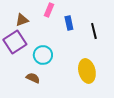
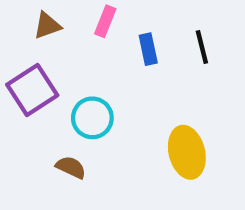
brown triangle: (22, 20) -> (47, 26), moved
black line: (94, 31) -> (202, 47), moved

